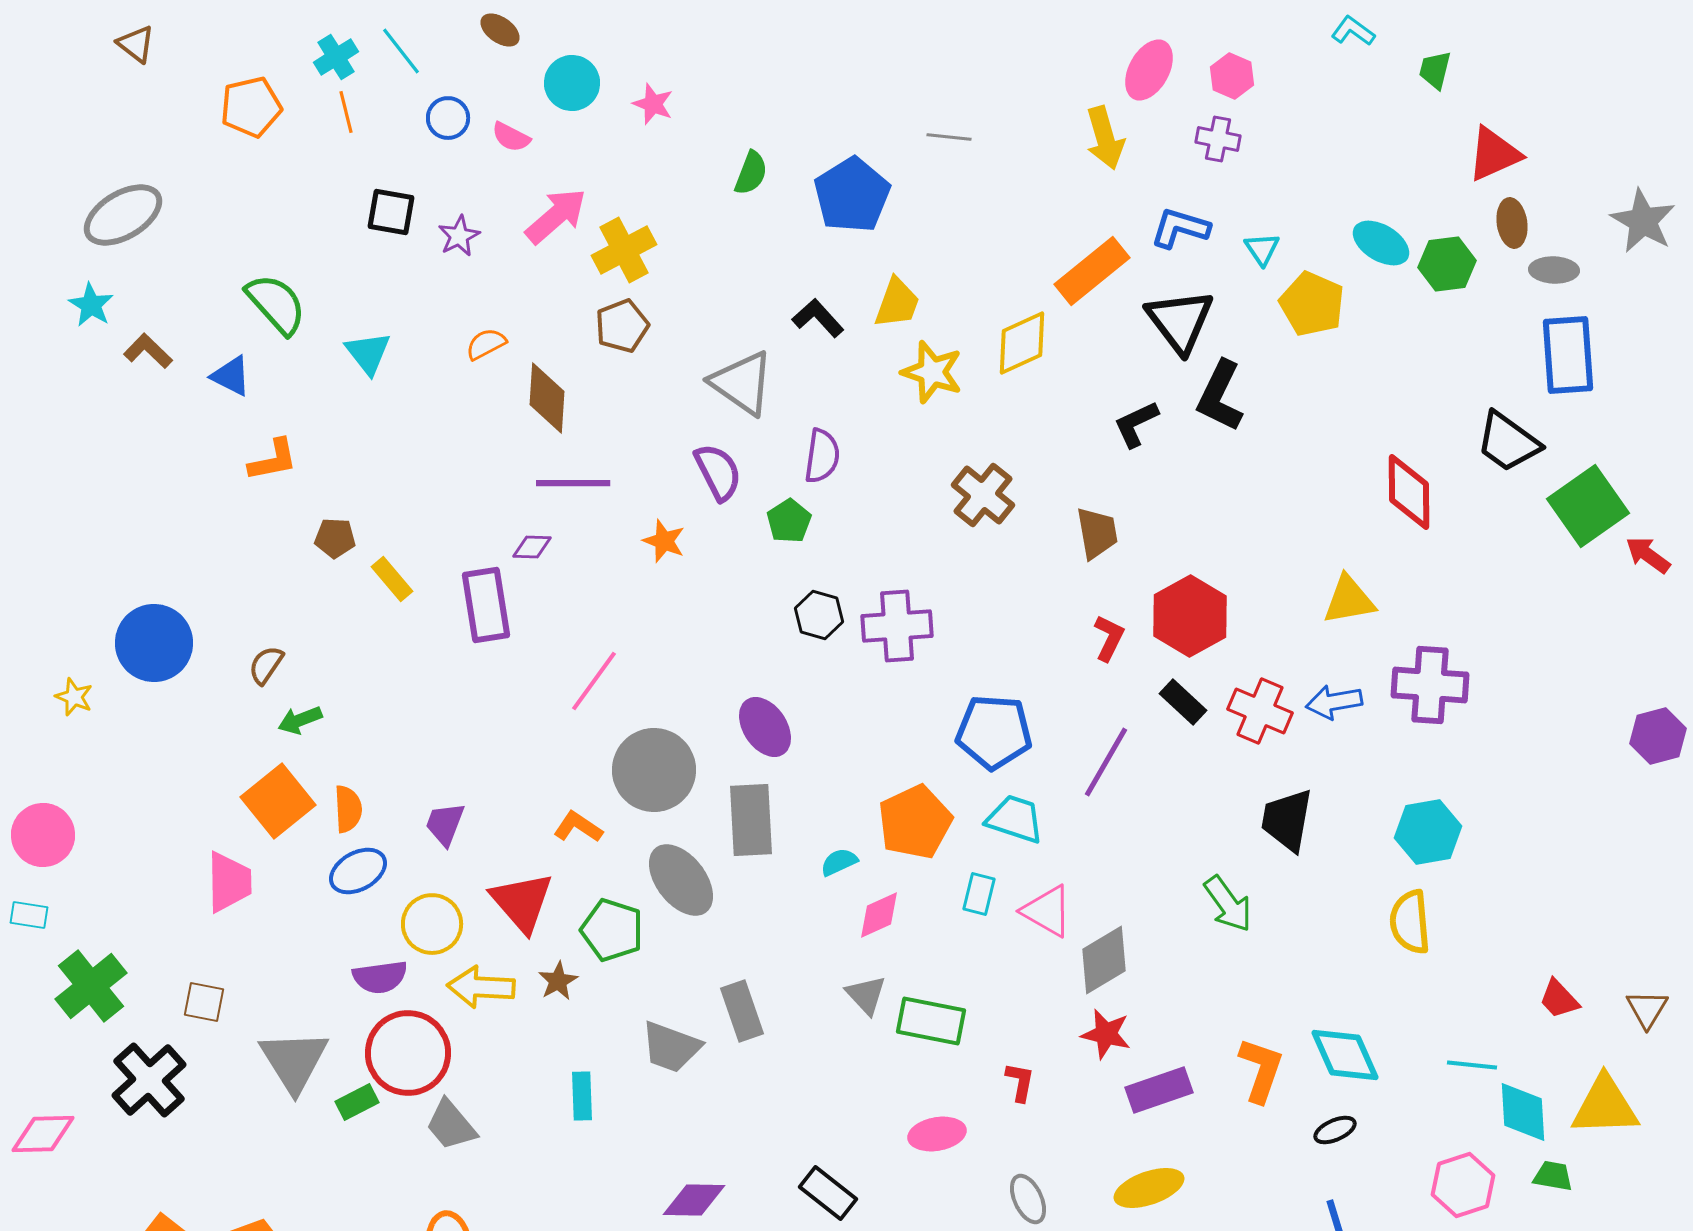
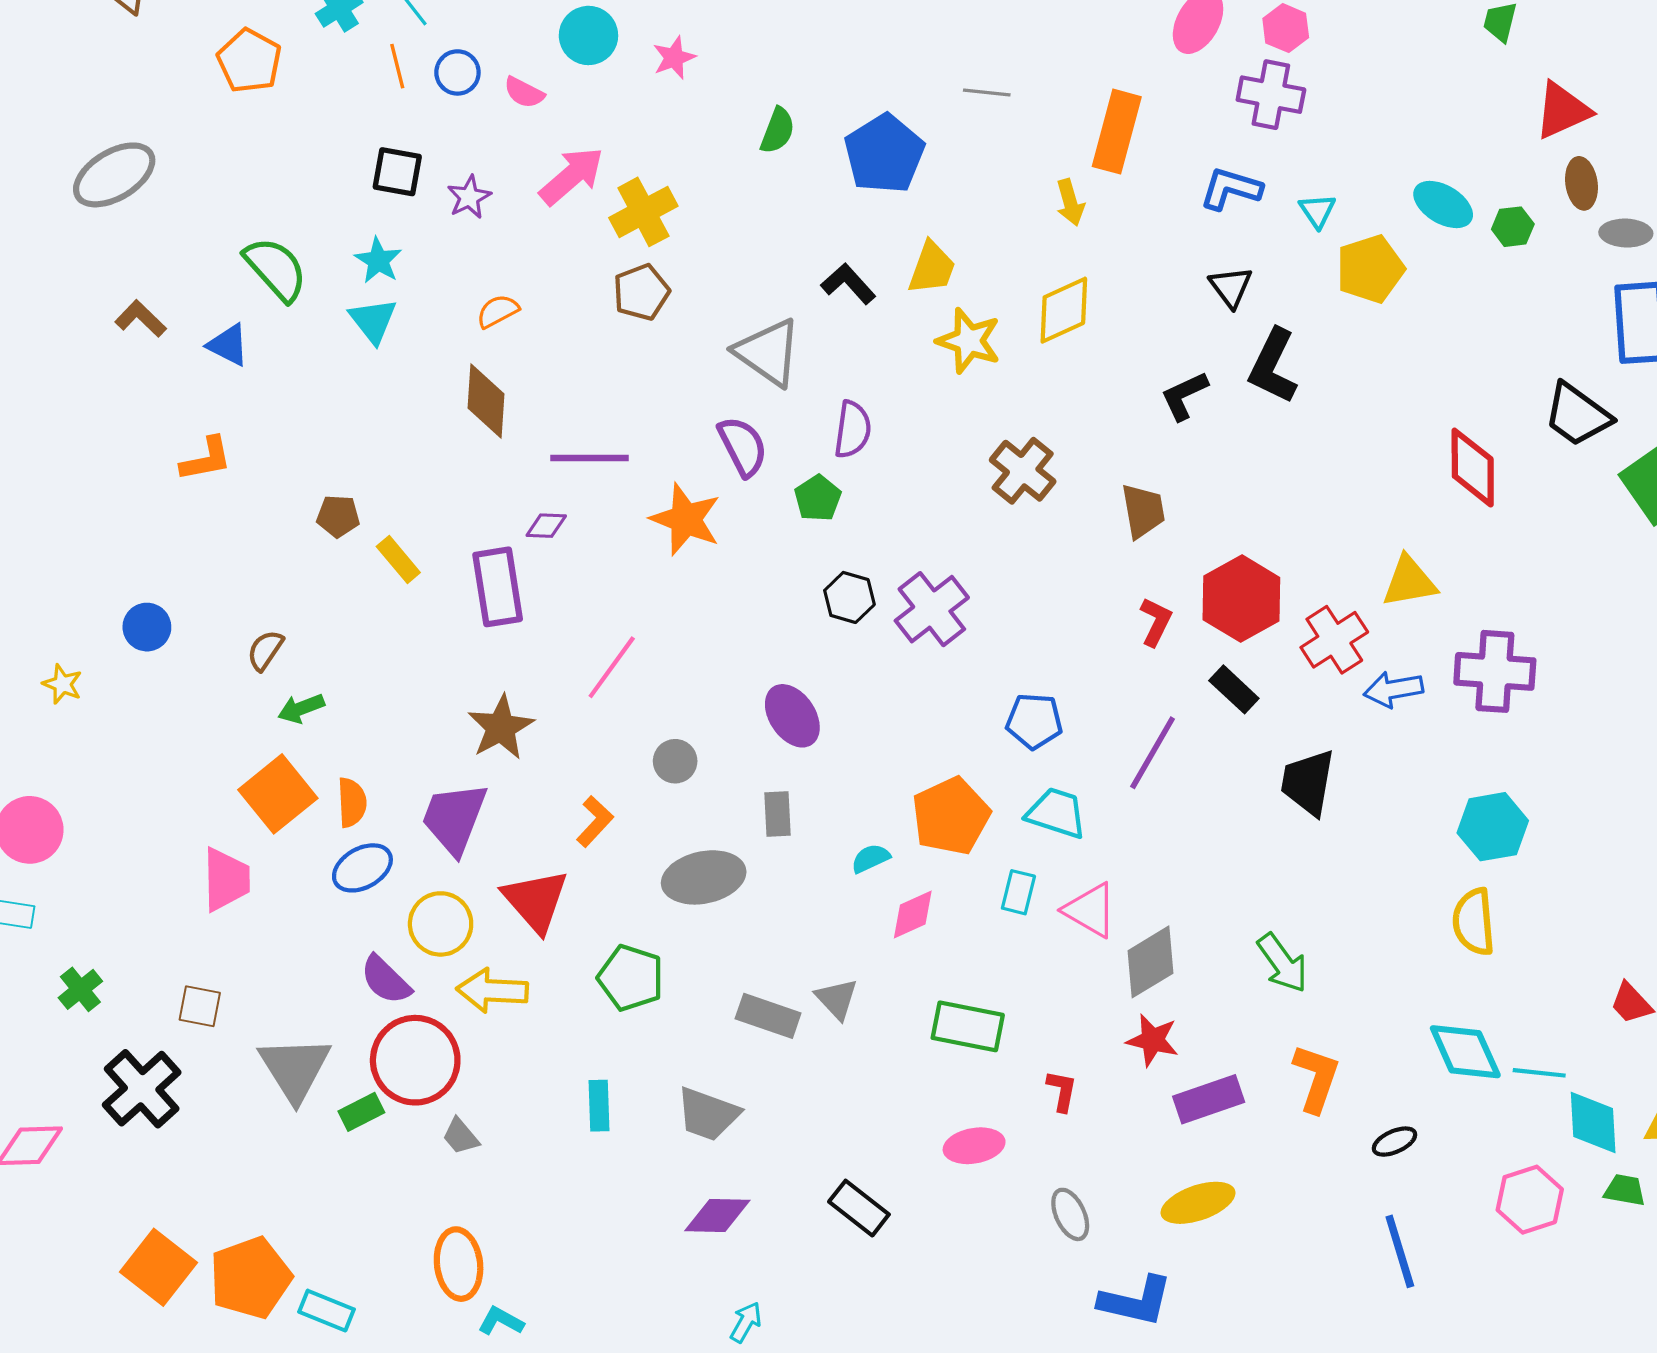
pink star: (653, 104) -> (674, 58), turned 30
orange pentagon: (251, 107) -> (249, 61), turned -30
orange line: (346, 112) -> (397, 66), moved
yellow arrow: (1105, 138) -> (1070, 202), moved, size x0.7
purple cross: (1218, 139) -> (1271, 95), size x1.4
green hexagon: (1447, 264) -> (1513, 227), size x0.7
orange rectangle: (1092, 271) -> (1117, 132), moved, turned -36
yellow pentagon: (1312, 304) -> (1370, 269), turned 30
cyan star: (91, 305) -> (378, 260), moved
black triangle: (1180, 321) -> (1231, 287), size x0.6
brown diamond: (547, 398) -> (486, 401), moved
orange L-shape: (273, 460) -> (206, 459), moved
orange star: (664, 541) -> (686, 519), size x1.6
purple cross: (897, 626) -> (932, 609), turned -34
blue circle: (154, 643) -> (147, 627), size x0.6
red cross: (1260, 711) -> (1334, 640), moved, turned 34
blue pentagon: (994, 732) -> (1034, 721), size x0.7
gray circle: (654, 770) -> (675, 761), size x0.5
gray rectangle: (751, 820) -> (778, 814), size x0.6
black trapezoid: (1287, 820) -> (1308, 782), moved
purple trapezoid: (445, 824) -> (454, 818), size x1.6
orange L-shape: (578, 827) -> (595, 821), turned 99
gray ellipse: (681, 880) -> (704, 877), turned -64
green arrow: (1228, 904) -> (1283, 963), moved
green pentagon: (612, 930) -> (631, 978), moved
purple semicircle: (380, 977) -> (386, 980), turned 52
brown star: (558, 981) -> (501, 727), moved, size x1.6
green cross: (91, 986) -> (80, 989), size x0.6
gray triangle: (866, 995) -> (837, 999), moved
gray rectangle: (742, 1011) -> (768, 1016), turned -52
gray trapezoid: (671, 1047) -> (708, 1114), moved
cyan diamond: (1345, 1055) -> (1465, 1052), moved
gray trapezoid: (451, 1125) -> (461, 1136), size x0.7

